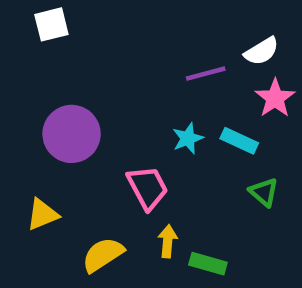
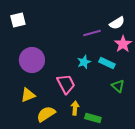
white square: (51, 24) -> (18, 20), moved
yellow triangle: (42, 214) -> (28, 95), moved

